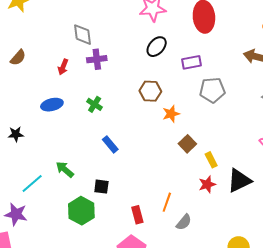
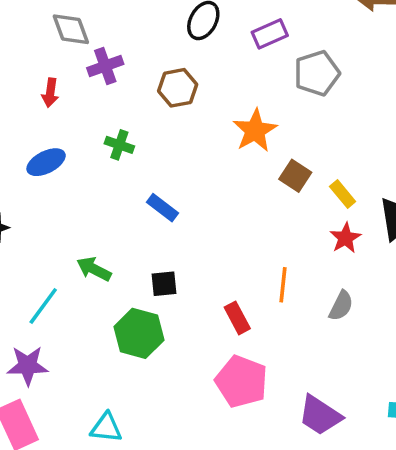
brown hexagon: (150, 91) -> (178, 88), moved
orange star: (171, 114) -> (255, 131), size x1.4
gray semicircle: (184, 222) -> (341, 306), moved

